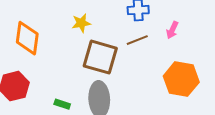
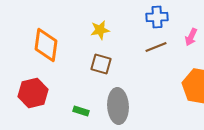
brown square: (100, 57) -> (101, 64), moved, size x0.6

